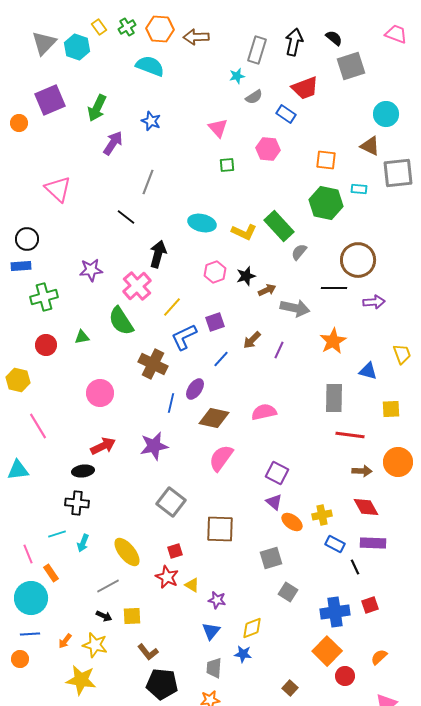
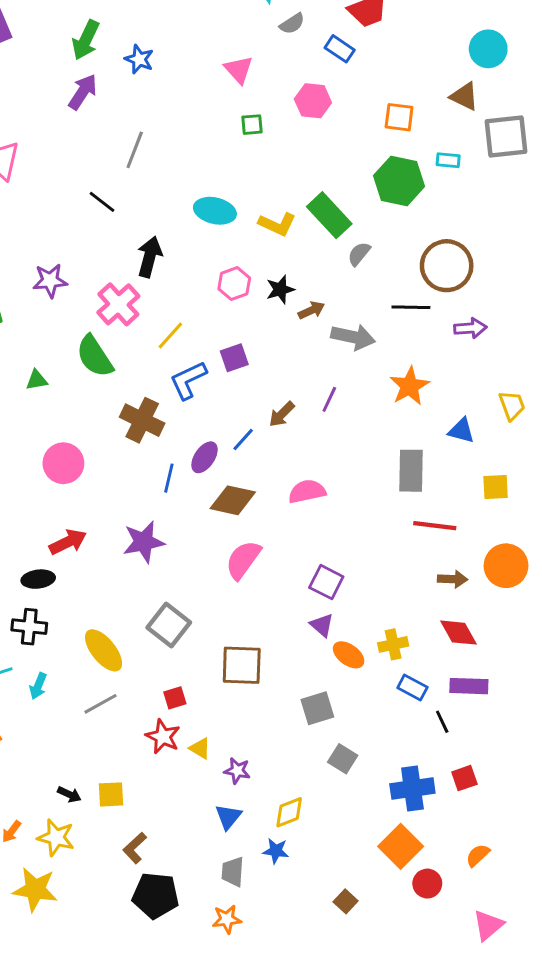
green arrow: (97, 108) -> (86, 40), moved
brown arrow: (252, 340) -> (282, 414), moved
blue line: (221, 359) -> (243, 439), moved
yellow ellipse: (127, 552) -> (104, 650), moved
gray line: (108, 586) -> (101, 704), moved
brown L-shape: (148, 652) -> (135, 848), turned 85

